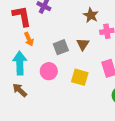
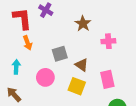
brown star: (91, 15) -> (83, 24), moved
brown triangle: (83, 44) -> (82, 65), moved, turned -32
cyan arrow: (20, 63) -> (16, 67), size x0.6

